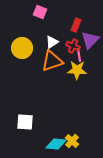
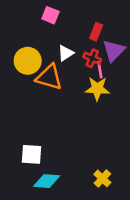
orange triangle: (52, 61) -> (49, 77), moved, turned 35
yellow cross: (72, 141) -> (102, 178), moved
cyan diamond: (56, 144) -> (47, 181), moved

